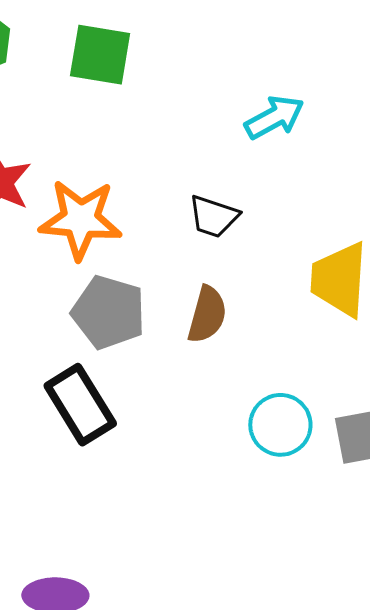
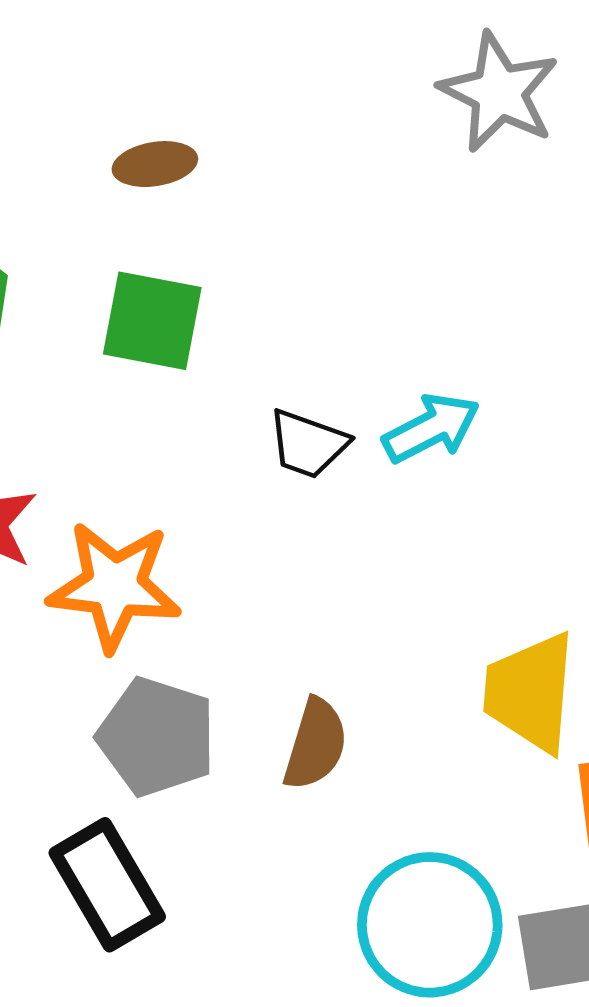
black trapezoid: (214, 217) -> (308, 444), moved
cyan circle: (280, 425) -> (430, 925), size x1.4

